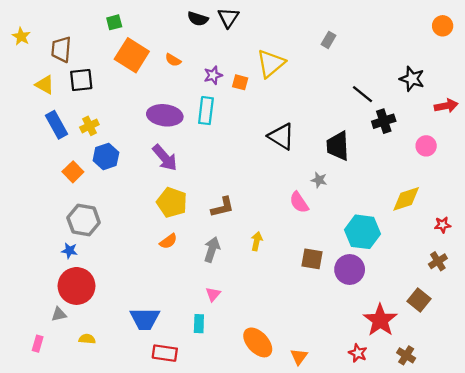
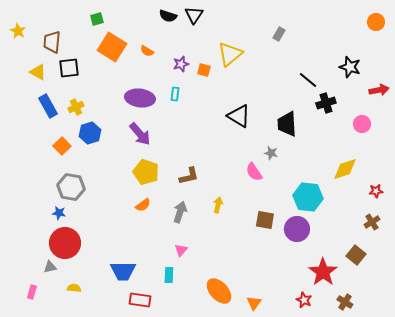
cyan rectangle: (206, 111) -> (175, 94), size x0.6

